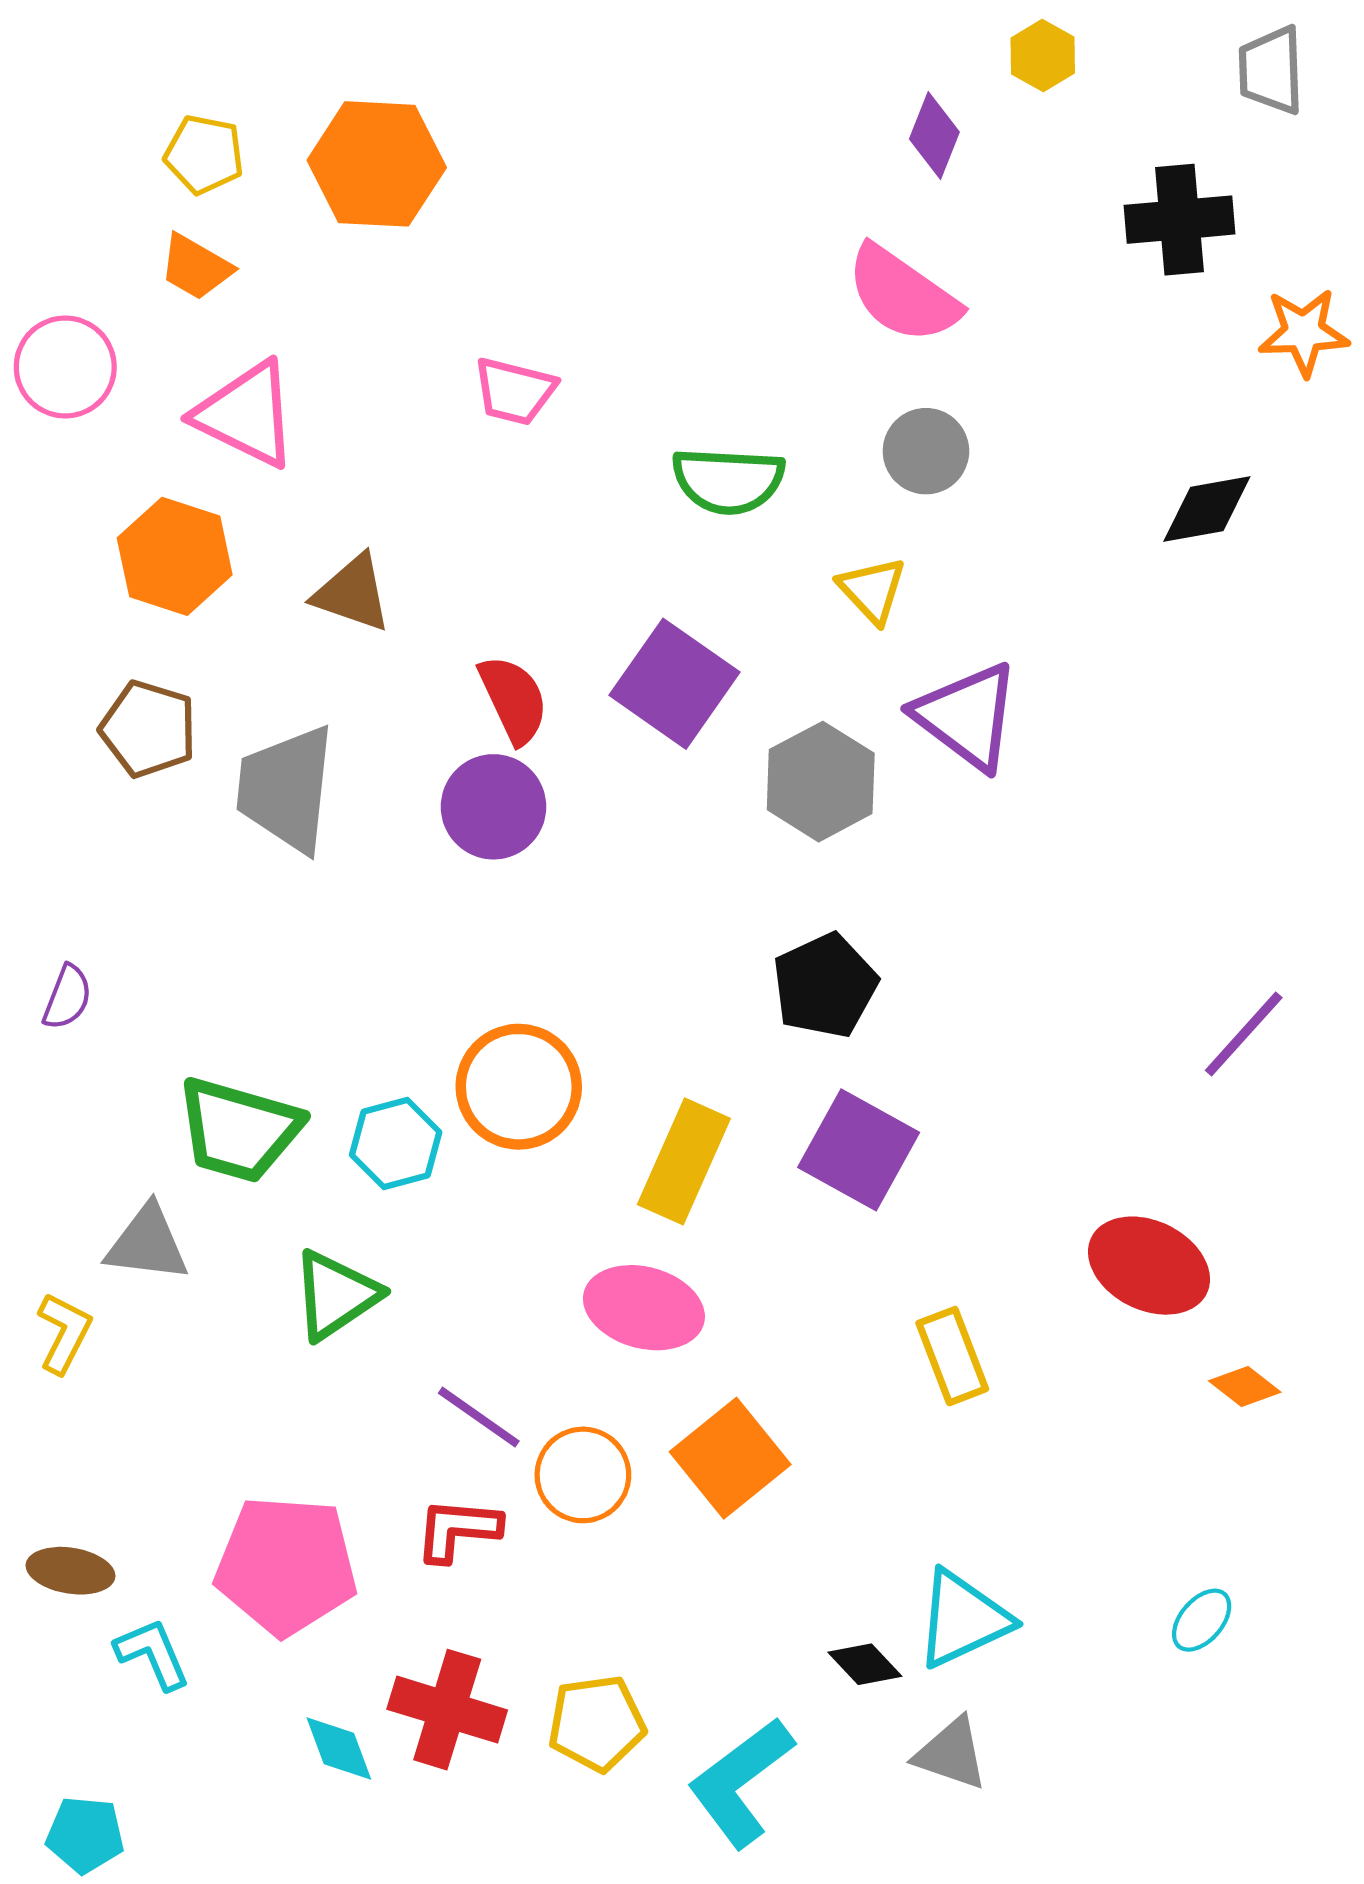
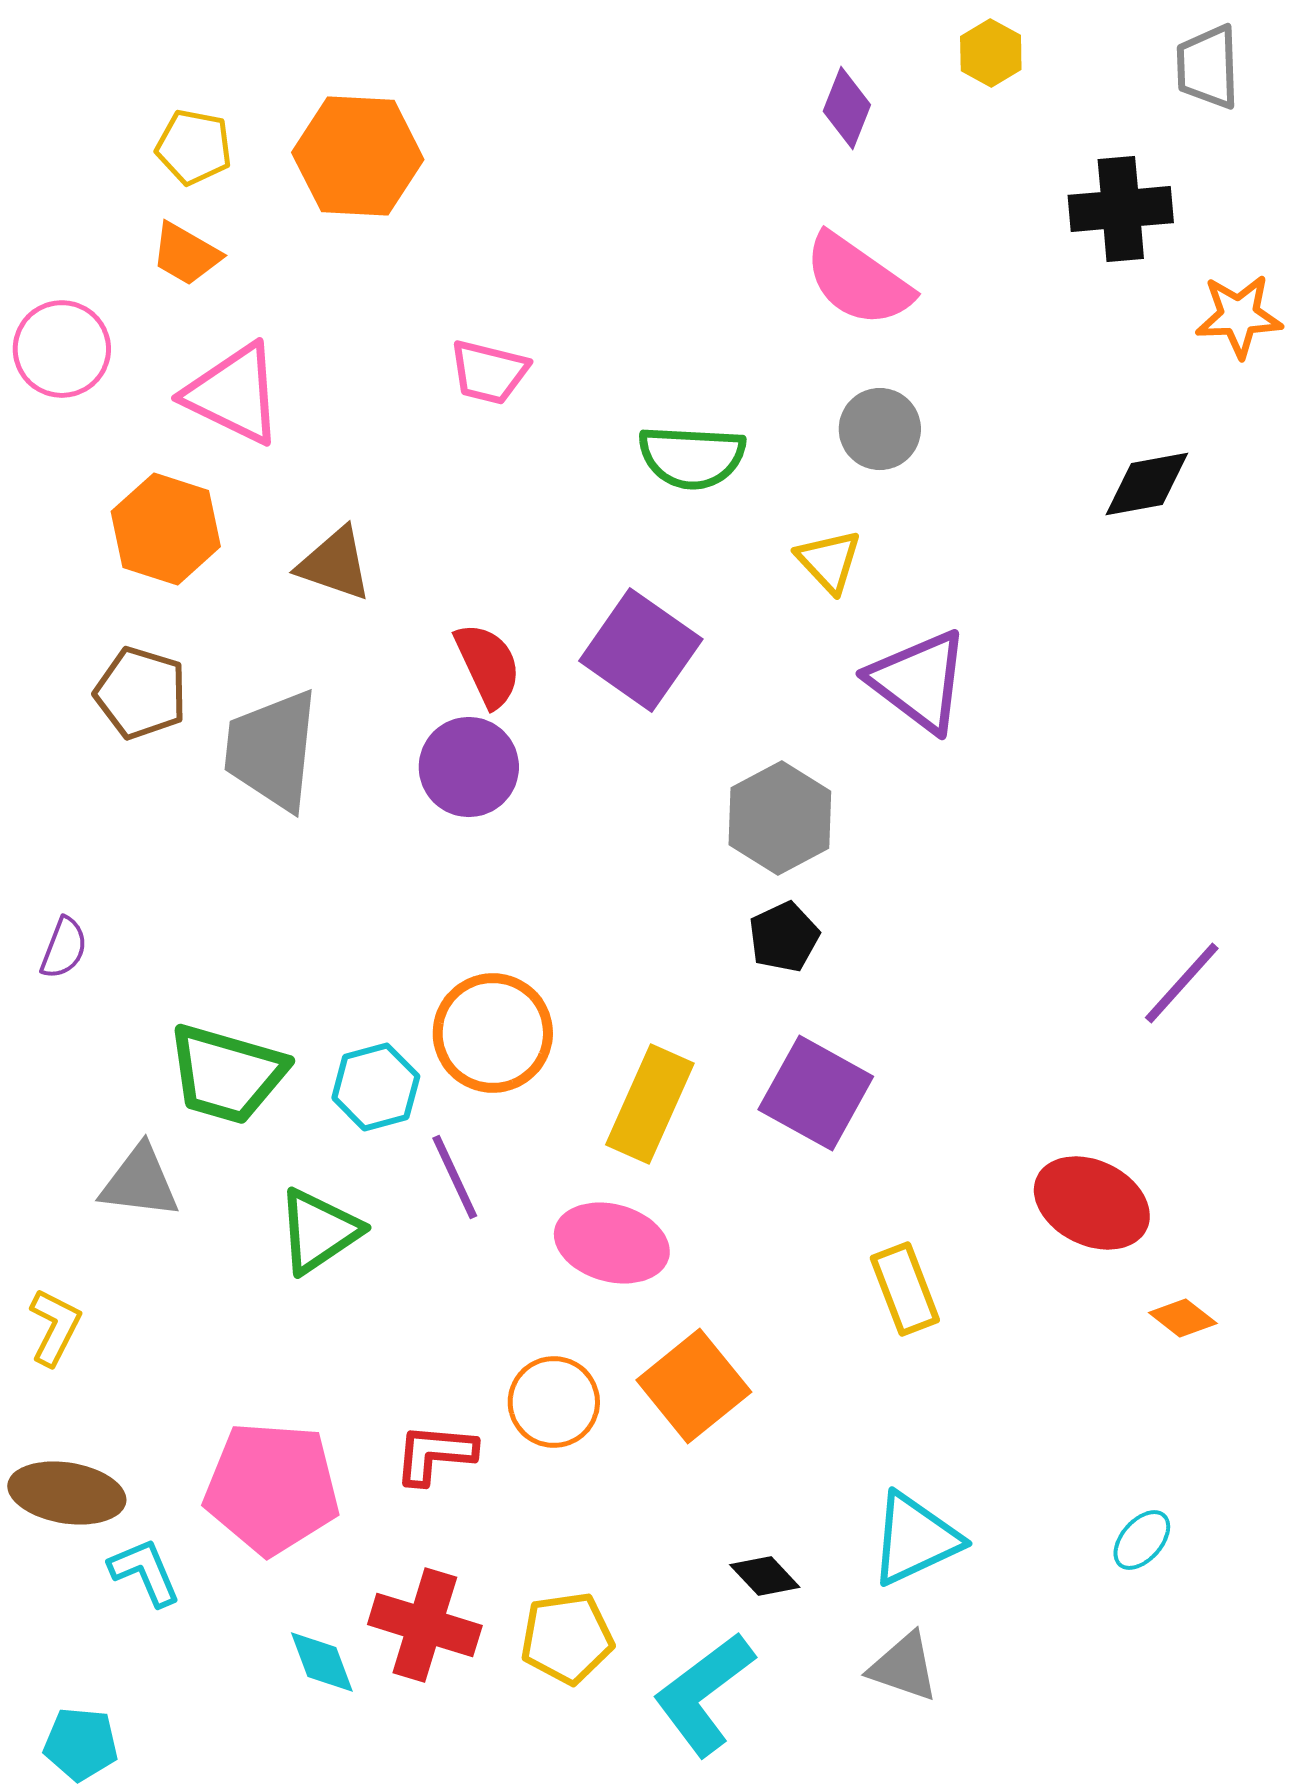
purple diamond: (934, 135) -> (847, 108), moved
gray hexagon: (821, 782) -> (780, 818), moved
black pentagon: (825, 986) -> (784, 937), size x0.7
yellow L-shape: (64, 1333) -> (55, 1327), moved
purple line: (479, 1417) -> (455, 1177), moved, turned 30
brown ellipse: (70, 1571) -> (67, 1493), size x1.4
black diamond: (865, 1664) -> (765, 1576), moved

